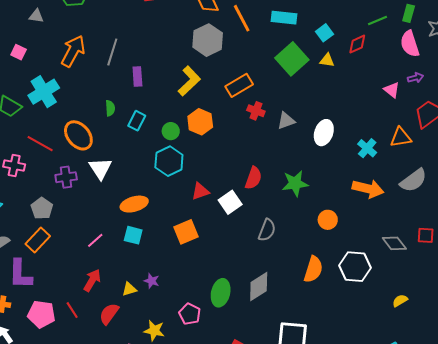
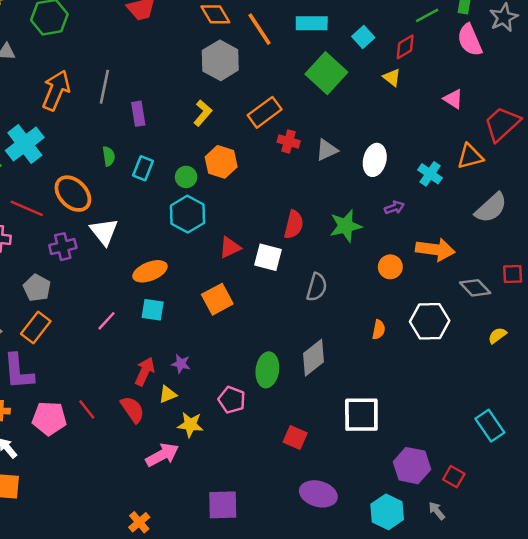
yellow triangle: (327, 60) -> (392, 77), moved, turned 35
purple arrow: (415, 78) -> (394, 208), moved
yellow L-shape: (189, 81) -> (203, 113), size x0.7
orange arrow: (368, 189) -> (435, 250), moved
white square: (230, 202) -> (268, 257), turned -35
orange semicircle: (313, 269) -> (379, 330), size x0.6
red arrow: (92, 280) -> (145, 371), moved
yellow triangle: (129, 289) -> (168, 394), moved
yellow semicircle: (400, 301) -> (497, 335), moved
red semicircle: (109, 314) -> (133, 409), turned 115

